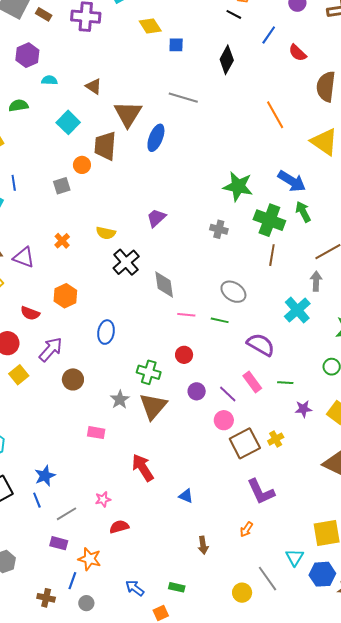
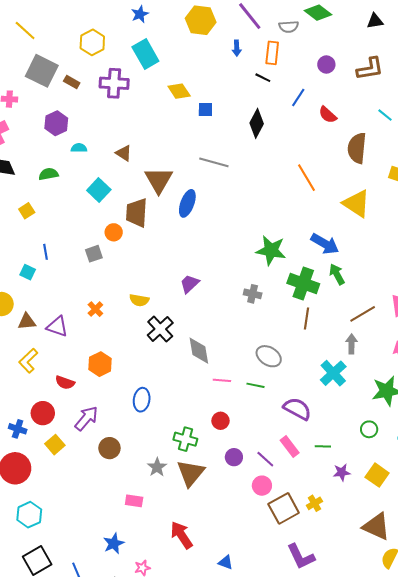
blue star: (45, 476) -> (114, 543), moved

